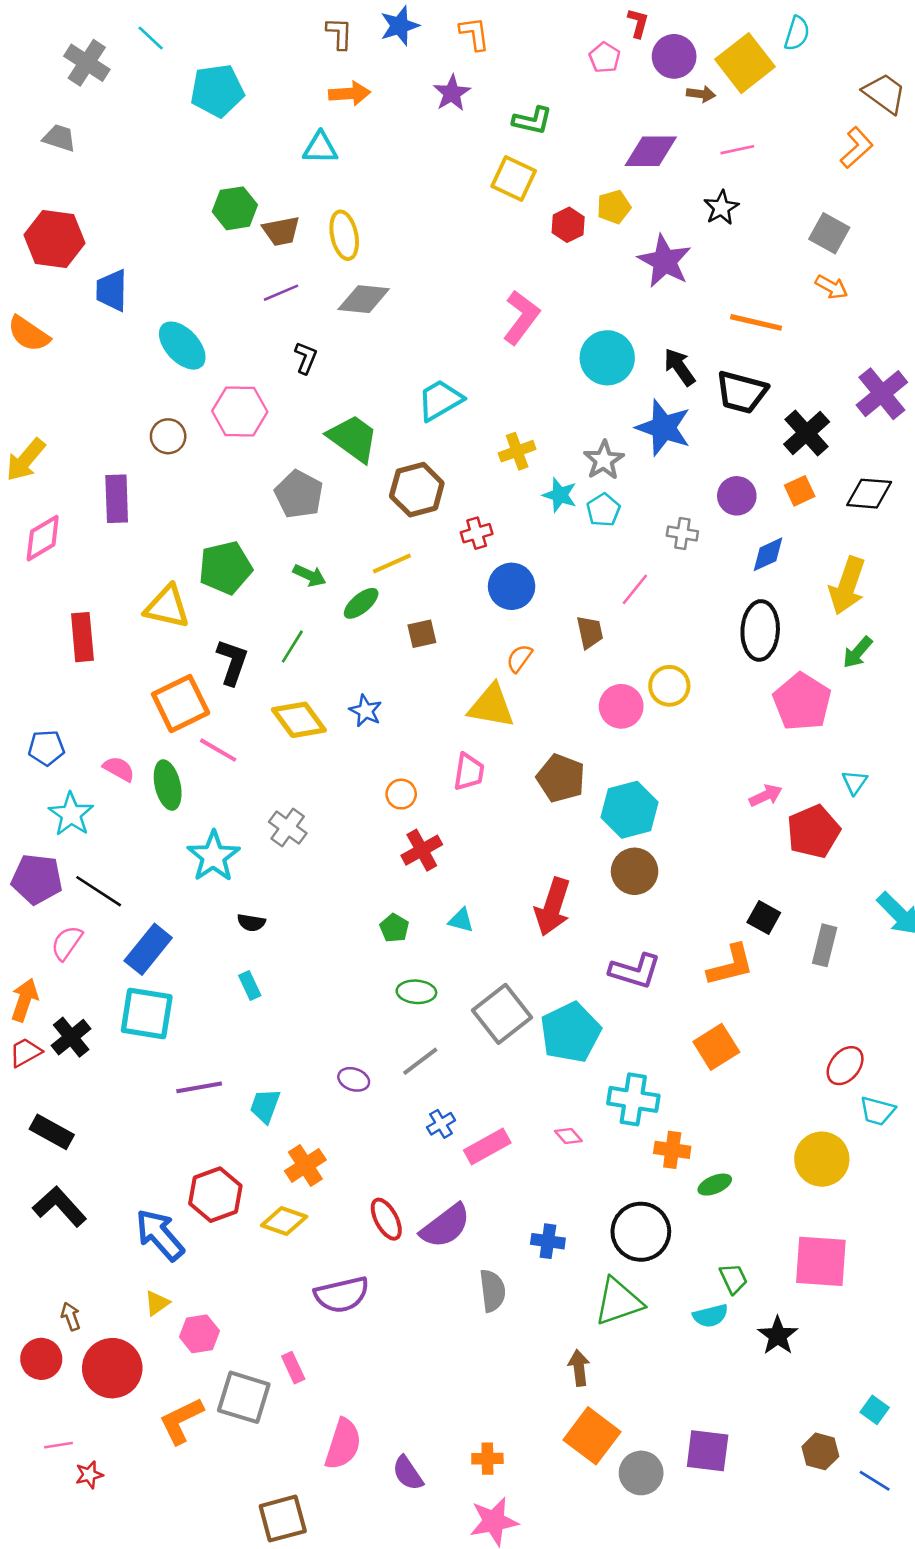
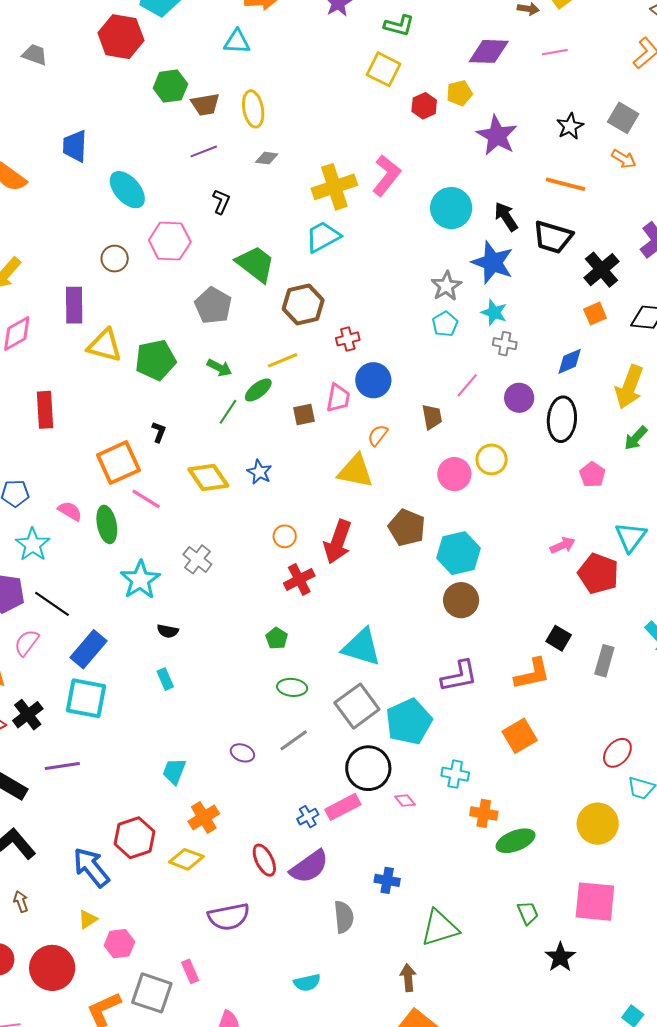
gray trapezoid: (59, 138) -> (35, 55), moved
black star: (721, 208) -> (570, 126), moved
red hexagon: (54, 239) -> (121, 37), moved
gray diamond: (364, 299) -> (267, 158), size x0.6
yellow cross: (517, 451) -> (334, 187), moved, size x1.6
cyan star: (560, 495) -> (494, 313), moved
purple circle: (737, 496) -> (519, 398), moved
yellow triangle: (167, 607) -> (105, 345), moved
green line: (292, 647) -> (228, 412), moved
black L-shape: (232, 662) -> (159, 432), size x0.6
pink pentagon: (802, 702) -> (592, 475), size x0.6
pink trapezoid: (469, 772) -> (338, 398), moved
cyan triangle: (855, 782) -> (631, 537), size x1.6
red pentagon: (813, 831) -> (598, 574), turned -30
red arrow: (553, 907) -> (338, 542), moved
cyan triangle: (461, 920) -> (362, 647), moved, size x2.0
purple L-shape: (635, 971) -> (459, 676), turned -30
purple line: (199, 1087) -> (62, 766), moved
cyan cross: (633, 1099) -> (455, 774), size x0.7
blue cross: (441, 1124) -> (308, 817), moved
green ellipse: (715, 1185) -> (516, 841), size x1.5
black circle: (641, 1232) -> (368, 768), moved
brown arrow: (71, 1316) -> (21, 902), moved
cyan semicircle: (710, 1316) -> (307, 983), moved

